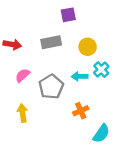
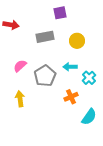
red arrow: (12, 44) -> (11, 25), moved
cyan cross: (101, 70) -> (89, 78), moved

